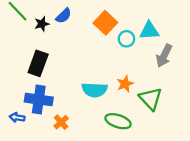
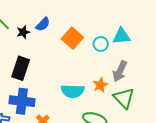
orange square: (105, 23) -> (72, 38), moved
gray arrow: (164, 56) -> (120, 71), moved

